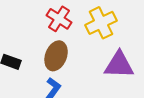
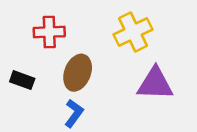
red cross: (59, 19) -> (49, 32), moved, turned -35

